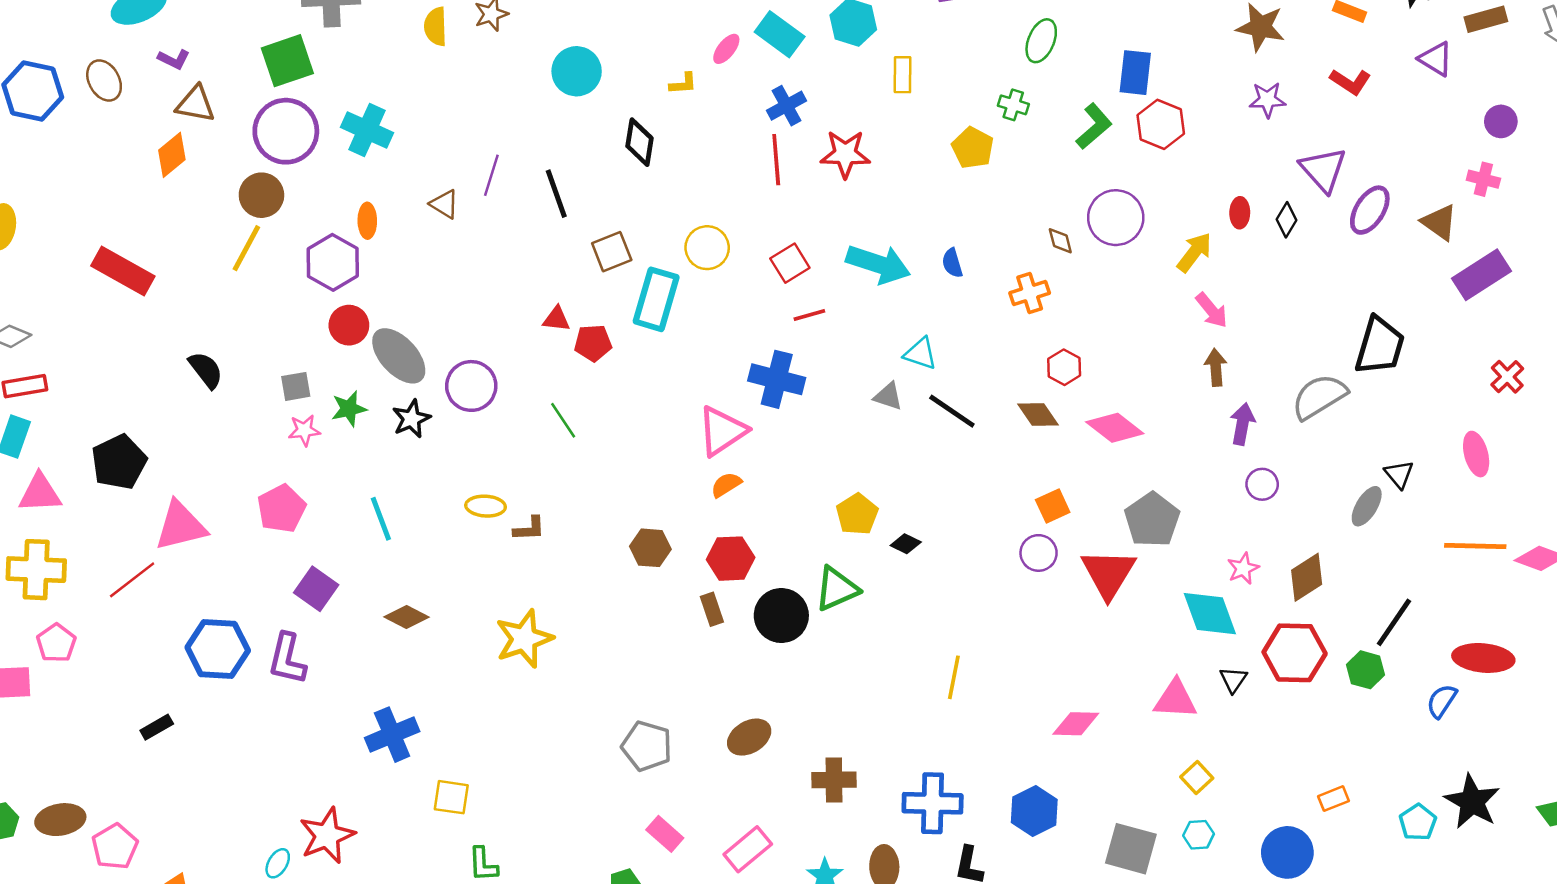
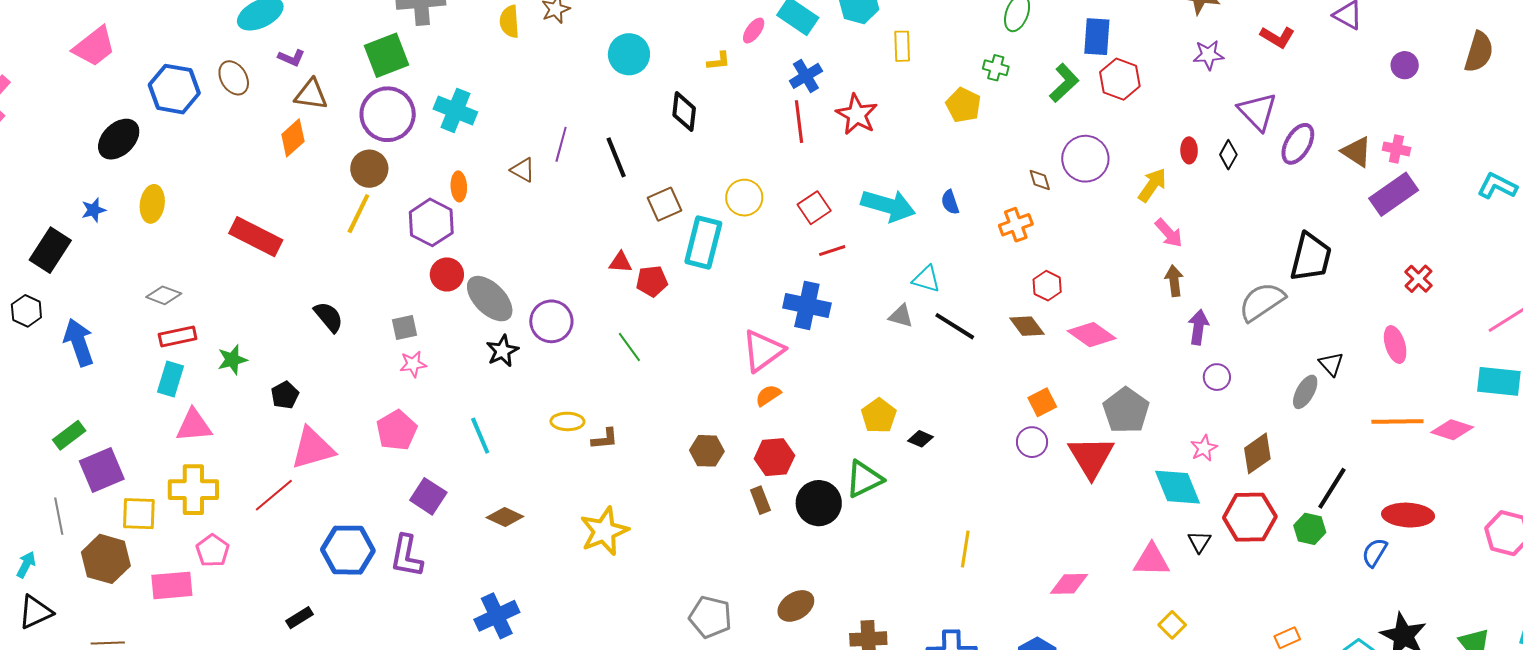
red star: (845, 154) -> (857, 115), turned 30
pink cross: (1483, 179) -> (1396, 149), moved
green star: (349, 409) -> (232, 360), moved
black pentagon: (119, 462) -> (285, 395), moved, size x0.6

